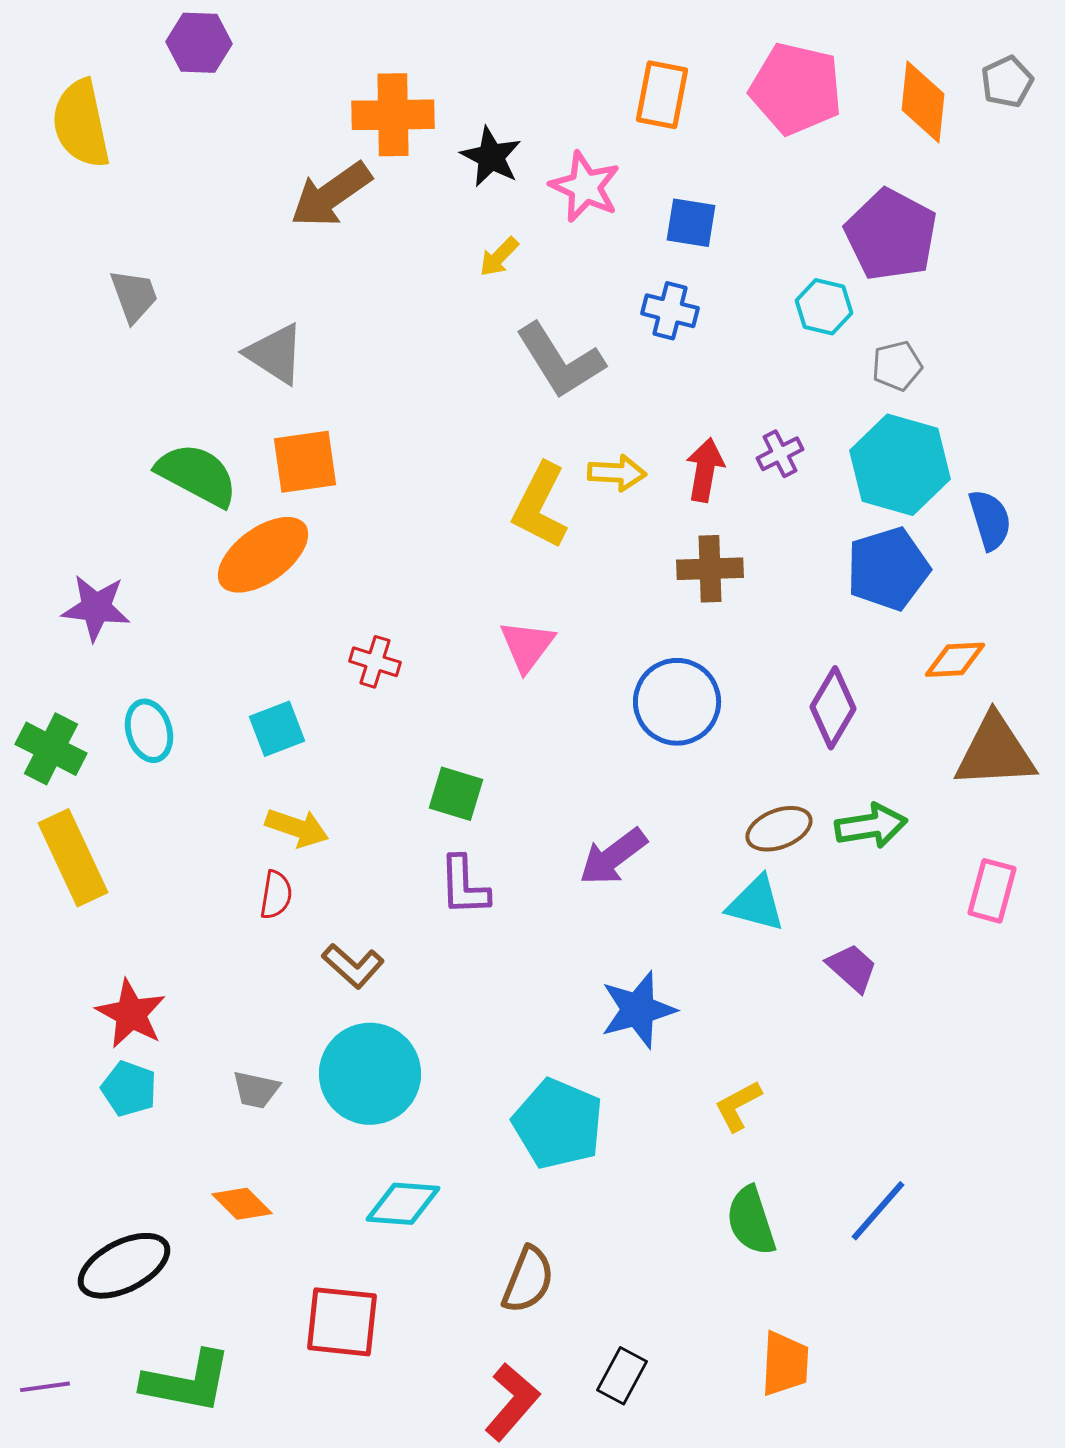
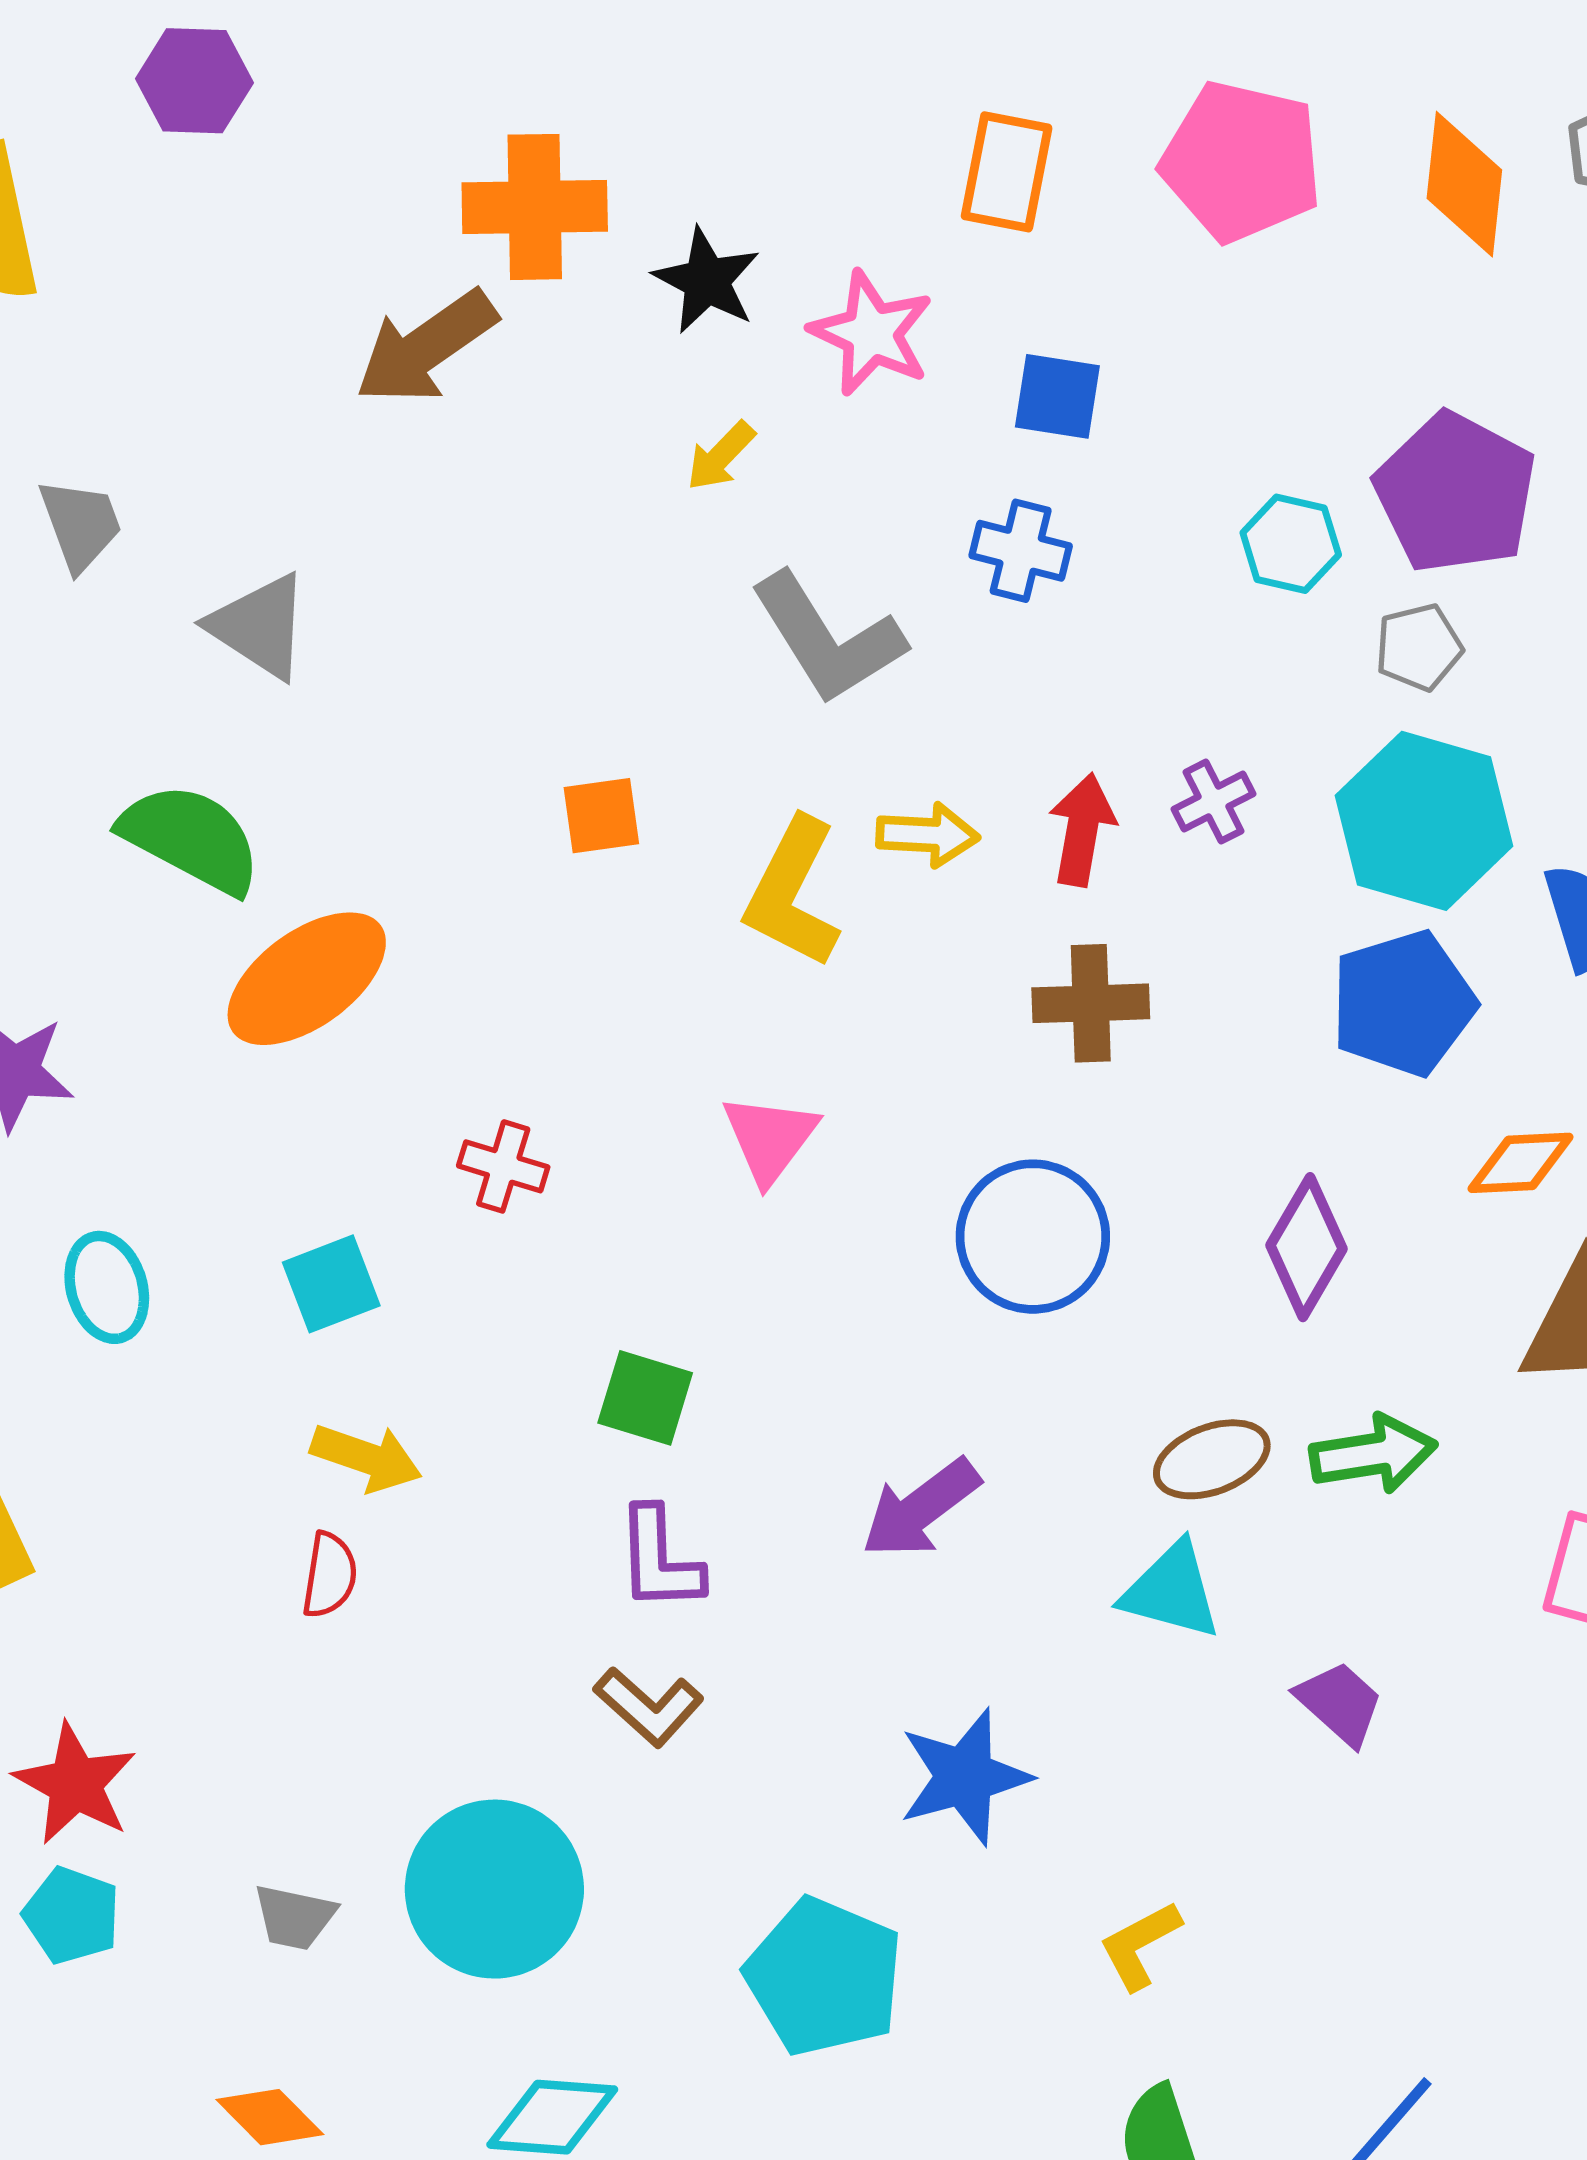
purple pentagon: (891, 235) -> (1456, 493), moved
gray triangle: (275, 354) -> (259, 626), moved
orange square: (305, 462) -> (601, 816), moved, size x0.7
brown L-shape: (353, 966) -> (649, 1707), moved

